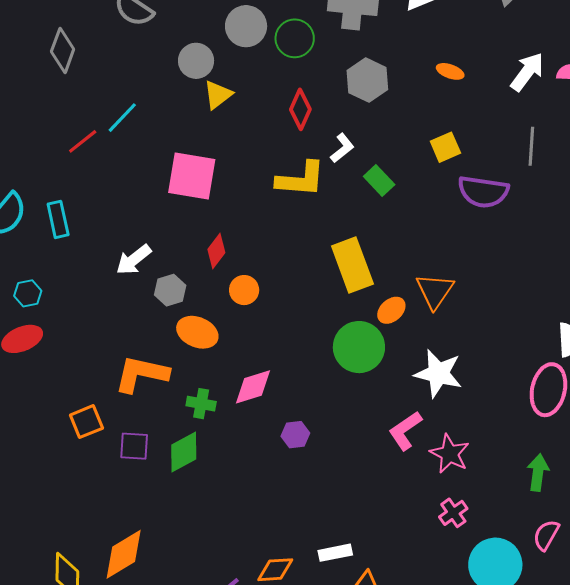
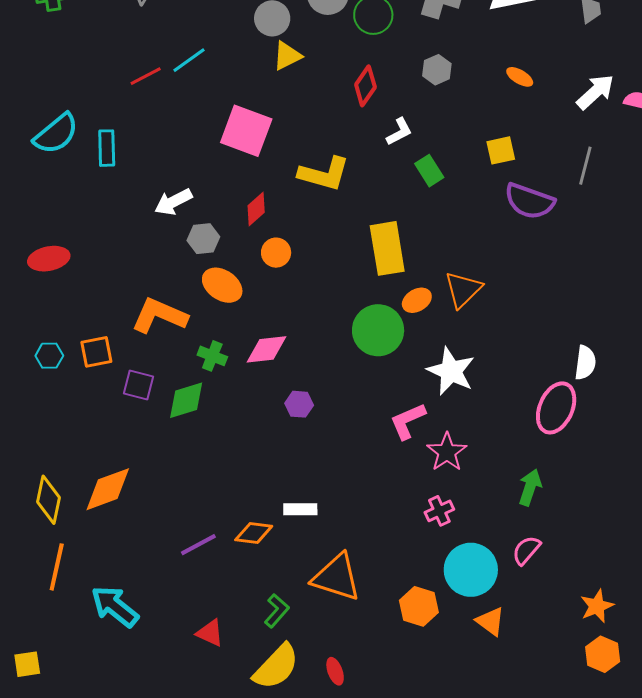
gray hexagon: (367, 80) -> (437, 70), size x0.7
yellow L-shape: (301, 179) -> (324, 174), moved
cyan hexagon: (28, 293) -> (49, 356), moved
white rectangle: (335, 553) -> (300, 509), moved

